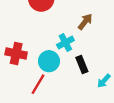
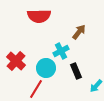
red cross: (16, 53) -> (16, 61), turned 30

